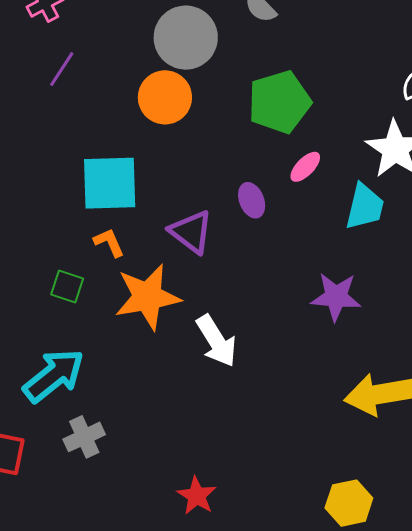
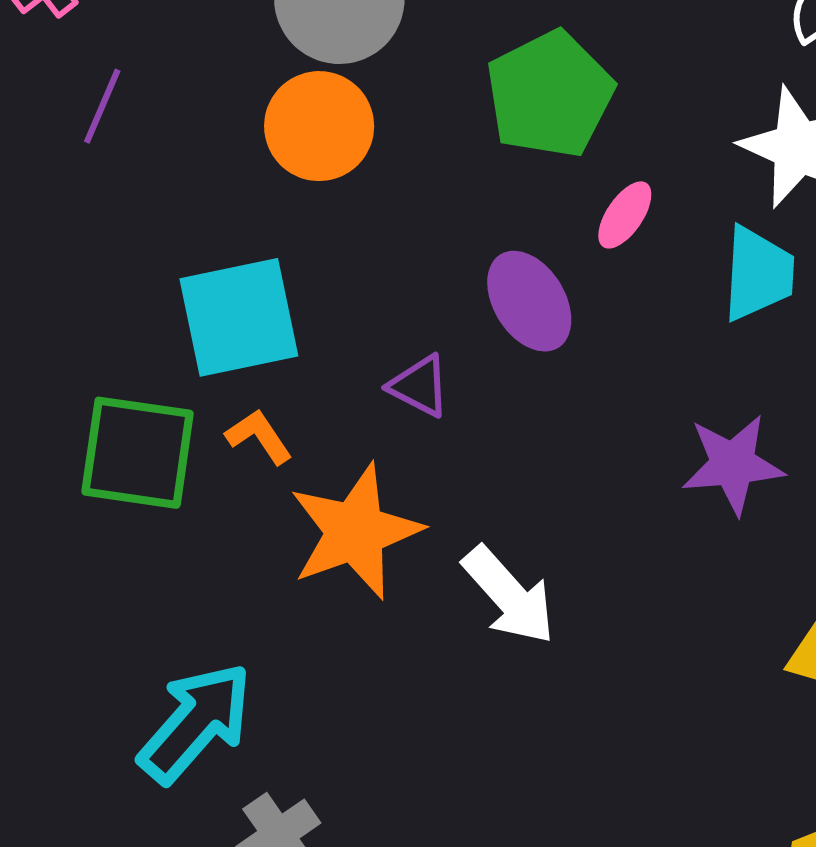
purple ellipse: (252, 200) -> (529, 301), size x1.4
purple triangle: (191, 232) -> (419, 386), size x0.7
green square: (67, 287) -> (138, 453), moved, size x1.8

